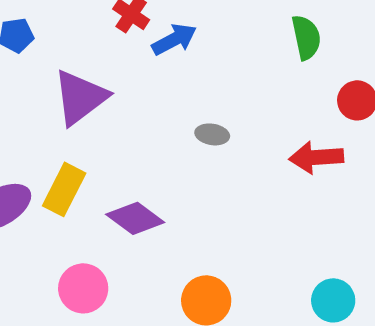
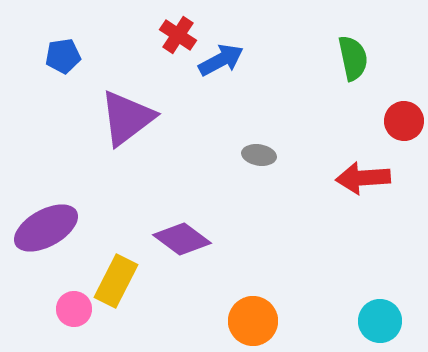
yellow rectangle: (64, 189) -> (116, 281), moved
pink circle: (83, 288) -> (74, 309), moved, size x0.7

